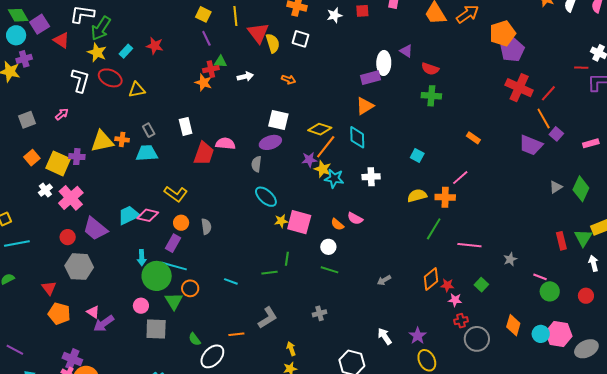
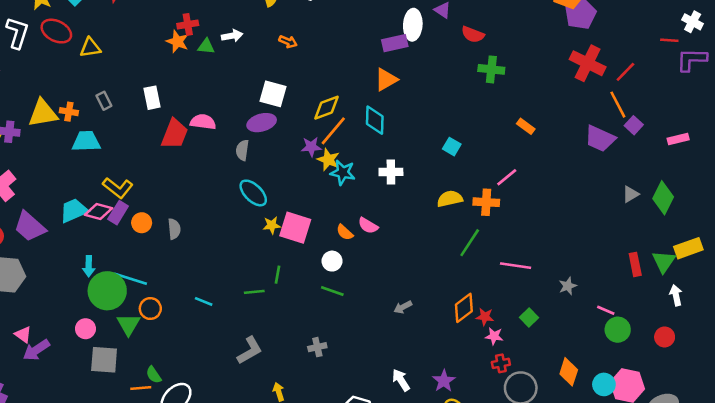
green triangle: (221, 62) -> (206, 46), moved
green cross: (431, 96) -> (491, 69), moved
yellow diamond: (320, 129) -> (326, 108), turned -40
cyan trapezoid: (147, 153) -> (86, 141), moved
yellow L-shape: (176, 194) -> (118, 188), moved
purple rectangle: (173, 243) -> (118, 213), moved
orange line: (236, 334) -> (141, 388), moved

